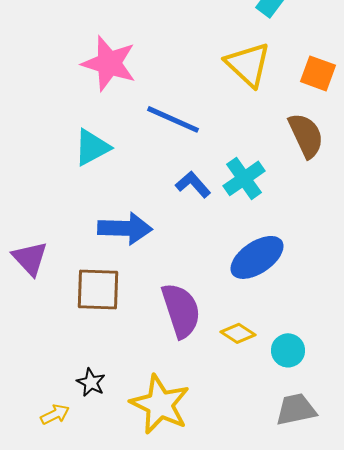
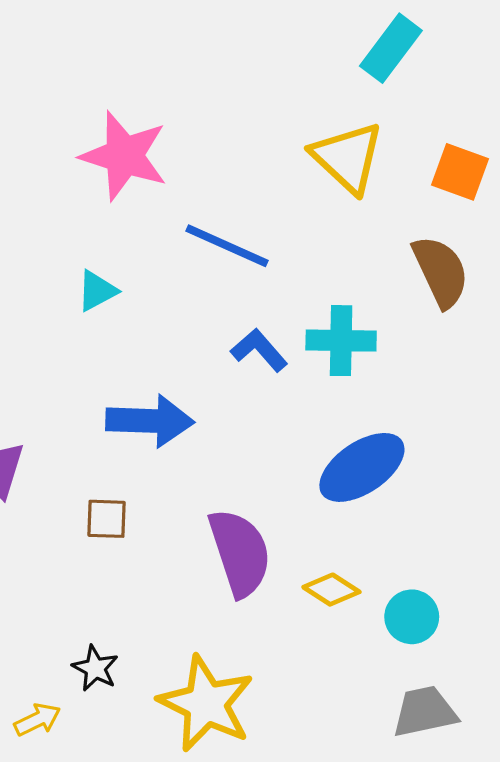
cyan triangle: (92, 147) -> (97, 291), size x0.7
cyan cross: (244, 178) -> (341, 341), turned 36
brown square: (98, 289) -> (107, 519), size x0.6

